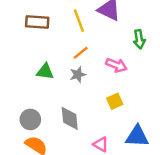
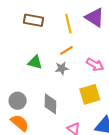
yellow square: (115, 101) -> (90, 94), size x1.5

